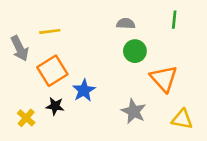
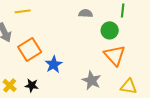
yellow line: (50, 31) -> (23, 11), moved
green circle: (135, 51) -> (110, 30), moved
black star: (55, 106) -> (32, 85), moved

